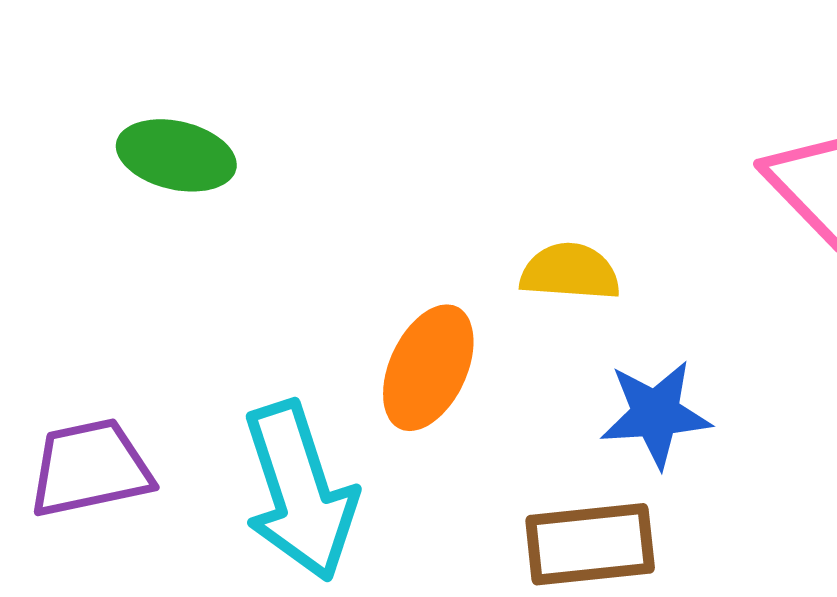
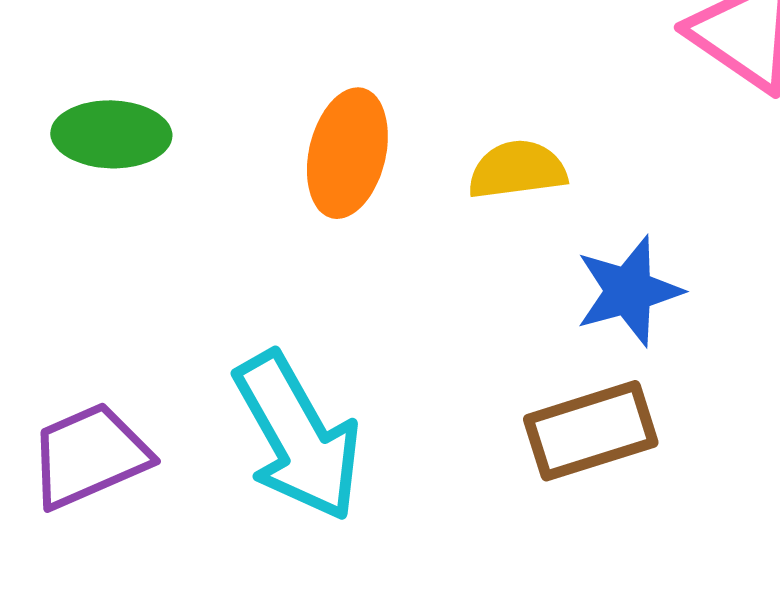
orange ellipse: (428, 368) -> (347, 153), moved

